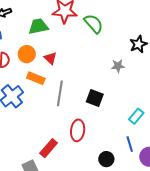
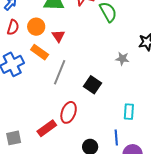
cyan rectangle: (136, 116) -> (129, 112), turned -49
red rectangle: (49, 148) -> (47, 128), moved

